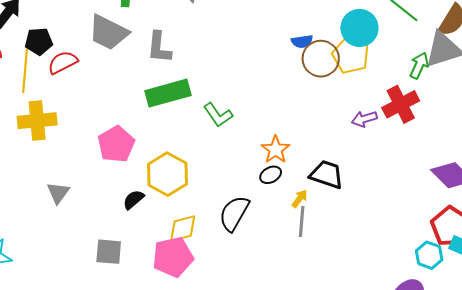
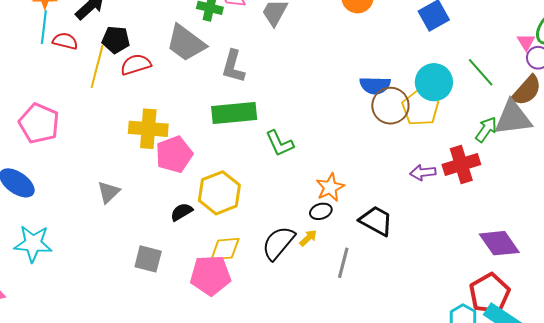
blue semicircle: (302, 41) -> (375, 85), size x1.4
yellow cross: (37, 121) -> (148, 129), moved
yellow arrow: (300, 199) -> (308, 238), moved

